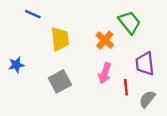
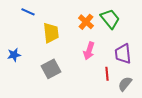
orange cross: (105, 40) -> (86, 22), moved
pink arrow: (105, 73) -> (89, 51), moved

